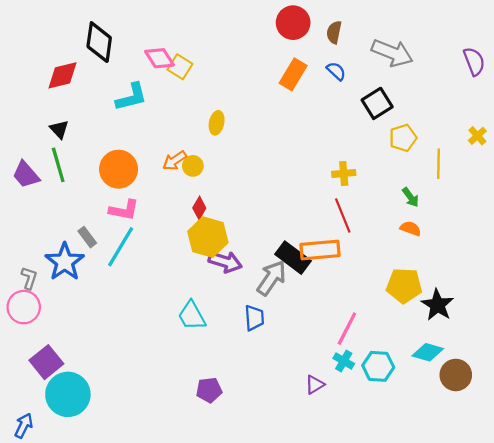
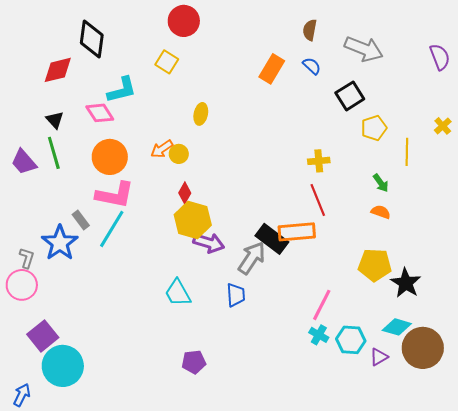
red circle: (293, 23) -> (184, 21), moved
pink diamond: (159, 58) -> (100, 113), moved
pink L-shape: (124, 210) -> (115, 195), size x1.4
brown circle: (456, 375) -> (423, 348), size x1.4
purple triangle: (315, 385) -> (379, 357), moved

